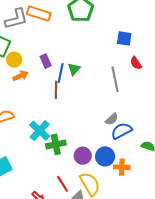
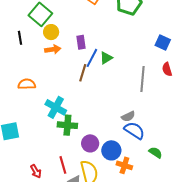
cyan cross: (40, 131) -> (56, 107), turned -30
blue semicircle: (122, 131) -> (134, 130), turned 45

